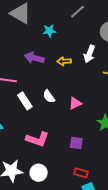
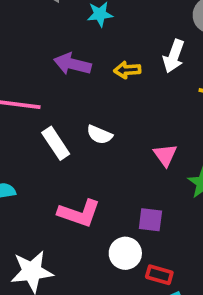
white semicircle: (49, 96) -> (100, 135), turned -32
pink triangle: (75, 103) -> (165, 155), moved, turned -40
white circle: (39, 173) -> (125, 253), moved

